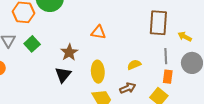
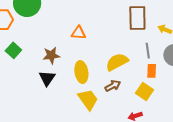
brown star: (69, 52) -> (51, 55), turned 30
yellow semicircle: (134, 65) -> (117, 62), size x1.6

